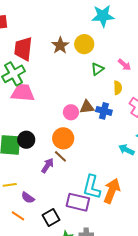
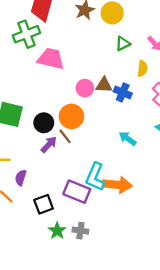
pink trapezoid: (23, 93) -> (51, 59), moved
black circle: (26, 140) -> (44, 123), moved
cyan arrow: (126, 150) -> (128, 139), moved
orange arrow: (112, 191) -> (117, 185), turned 65
purple semicircle: (28, 198) -> (21, 178), turned 64

